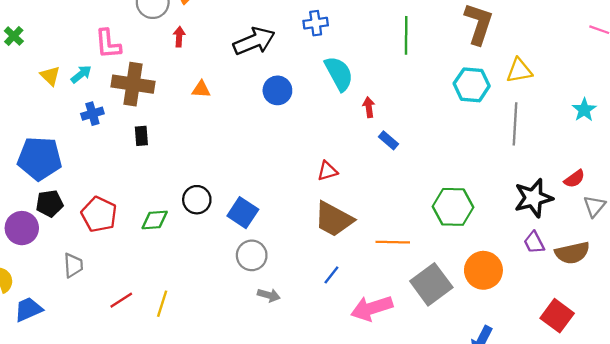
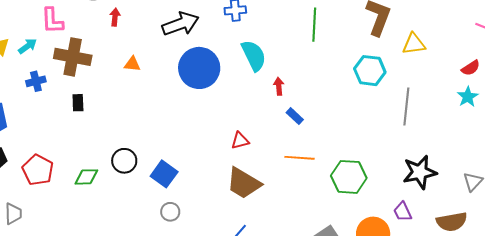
yellow triangle: (519, 71) -> (414, 44), moved
blue circle: (277, 90) -> (199, 68), size x1.6
red semicircle: (574, 179) -> (471, 68), moved
orange line: (393, 242) -> (299, 158), moved
purple trapezoid: (534, 243) -> (402, 212), moved
gray circle: (252, 255) -> (170, 212), size x0.7

